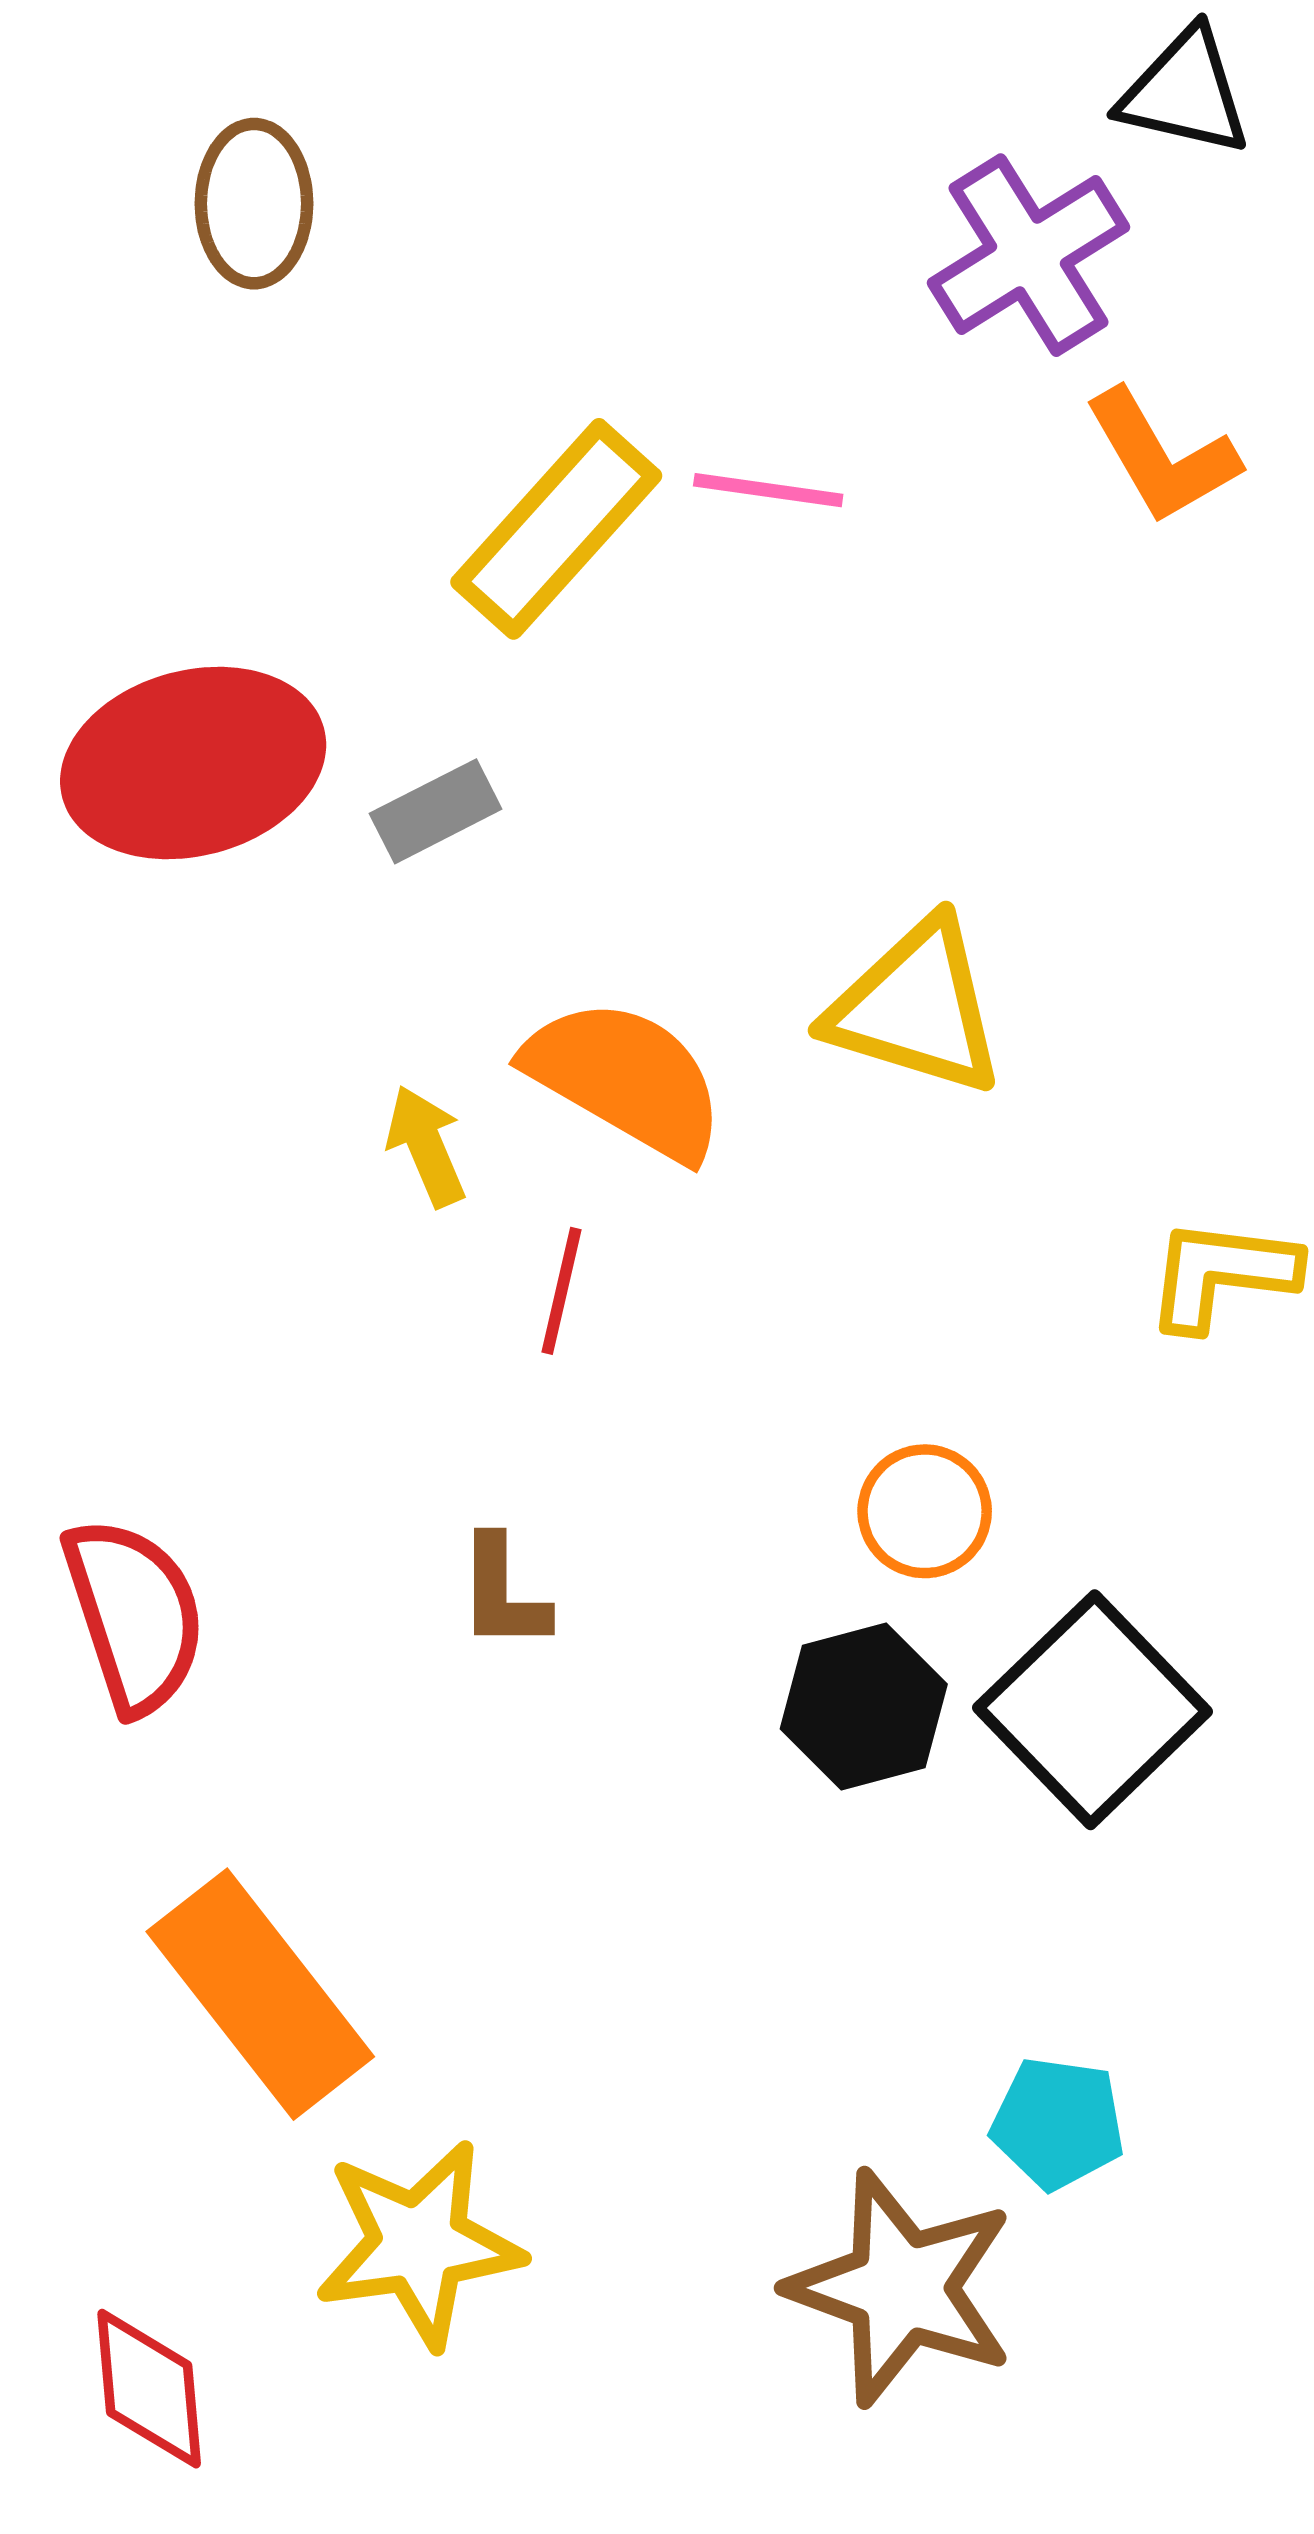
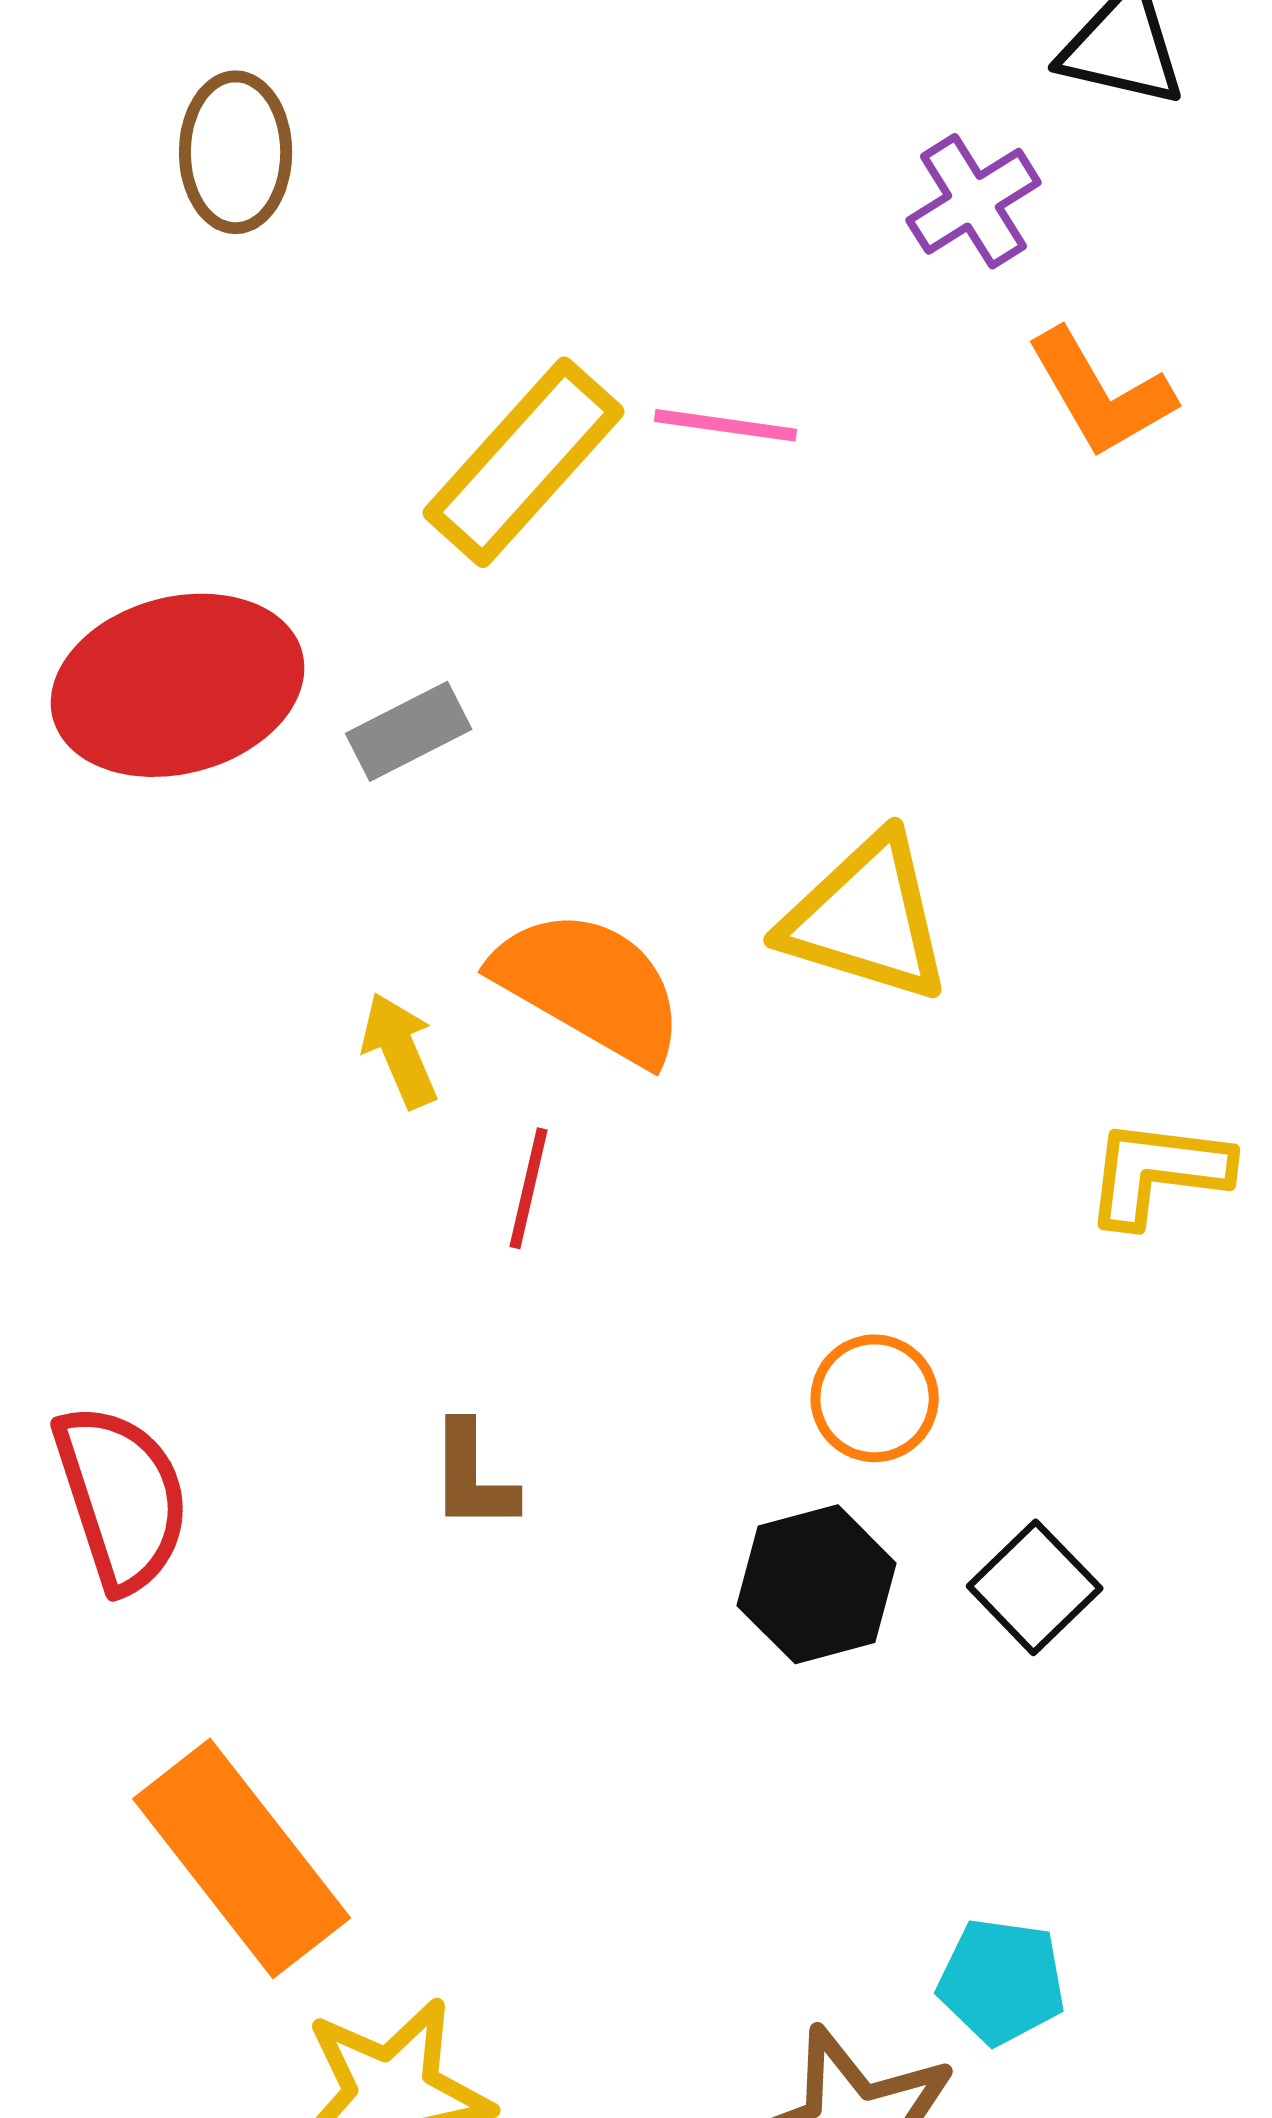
purple cross: (1029, 255) -> (974, 201), size x0.7
black square: (1093, 1710) -> (1035, 1587), size x0.6

